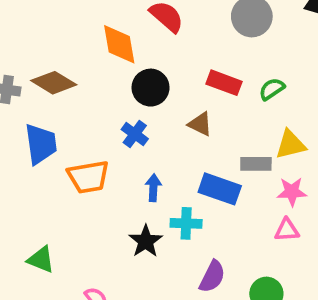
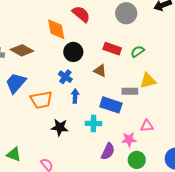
blue trapezoid: (41, 144) -> (16, 83), turned -130
blue arrow: (153, 188) -> (75, 96), moved
pink star: (292, 192) -> (129, 139), moved
black star: (146, 241) -> (60, 127), moved, turned -30
green triangle: (41, 260) -> (14, 154), moved

